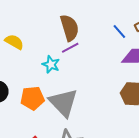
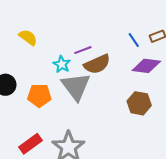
brown semicircle: (70, 28) -> (97, 64), moved, turned 76
gray triangle: (63, 103) -> (76, 86), moved

